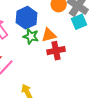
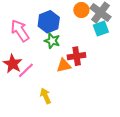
orange triangle: (49, 35) -> (64, 65), moved

